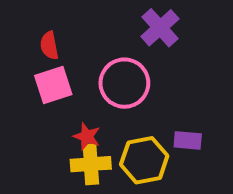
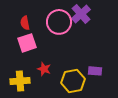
pink circle: (124, 83) -> (59, 22), moved
yellow cross: (91, 164) -> (20, 81), moved

